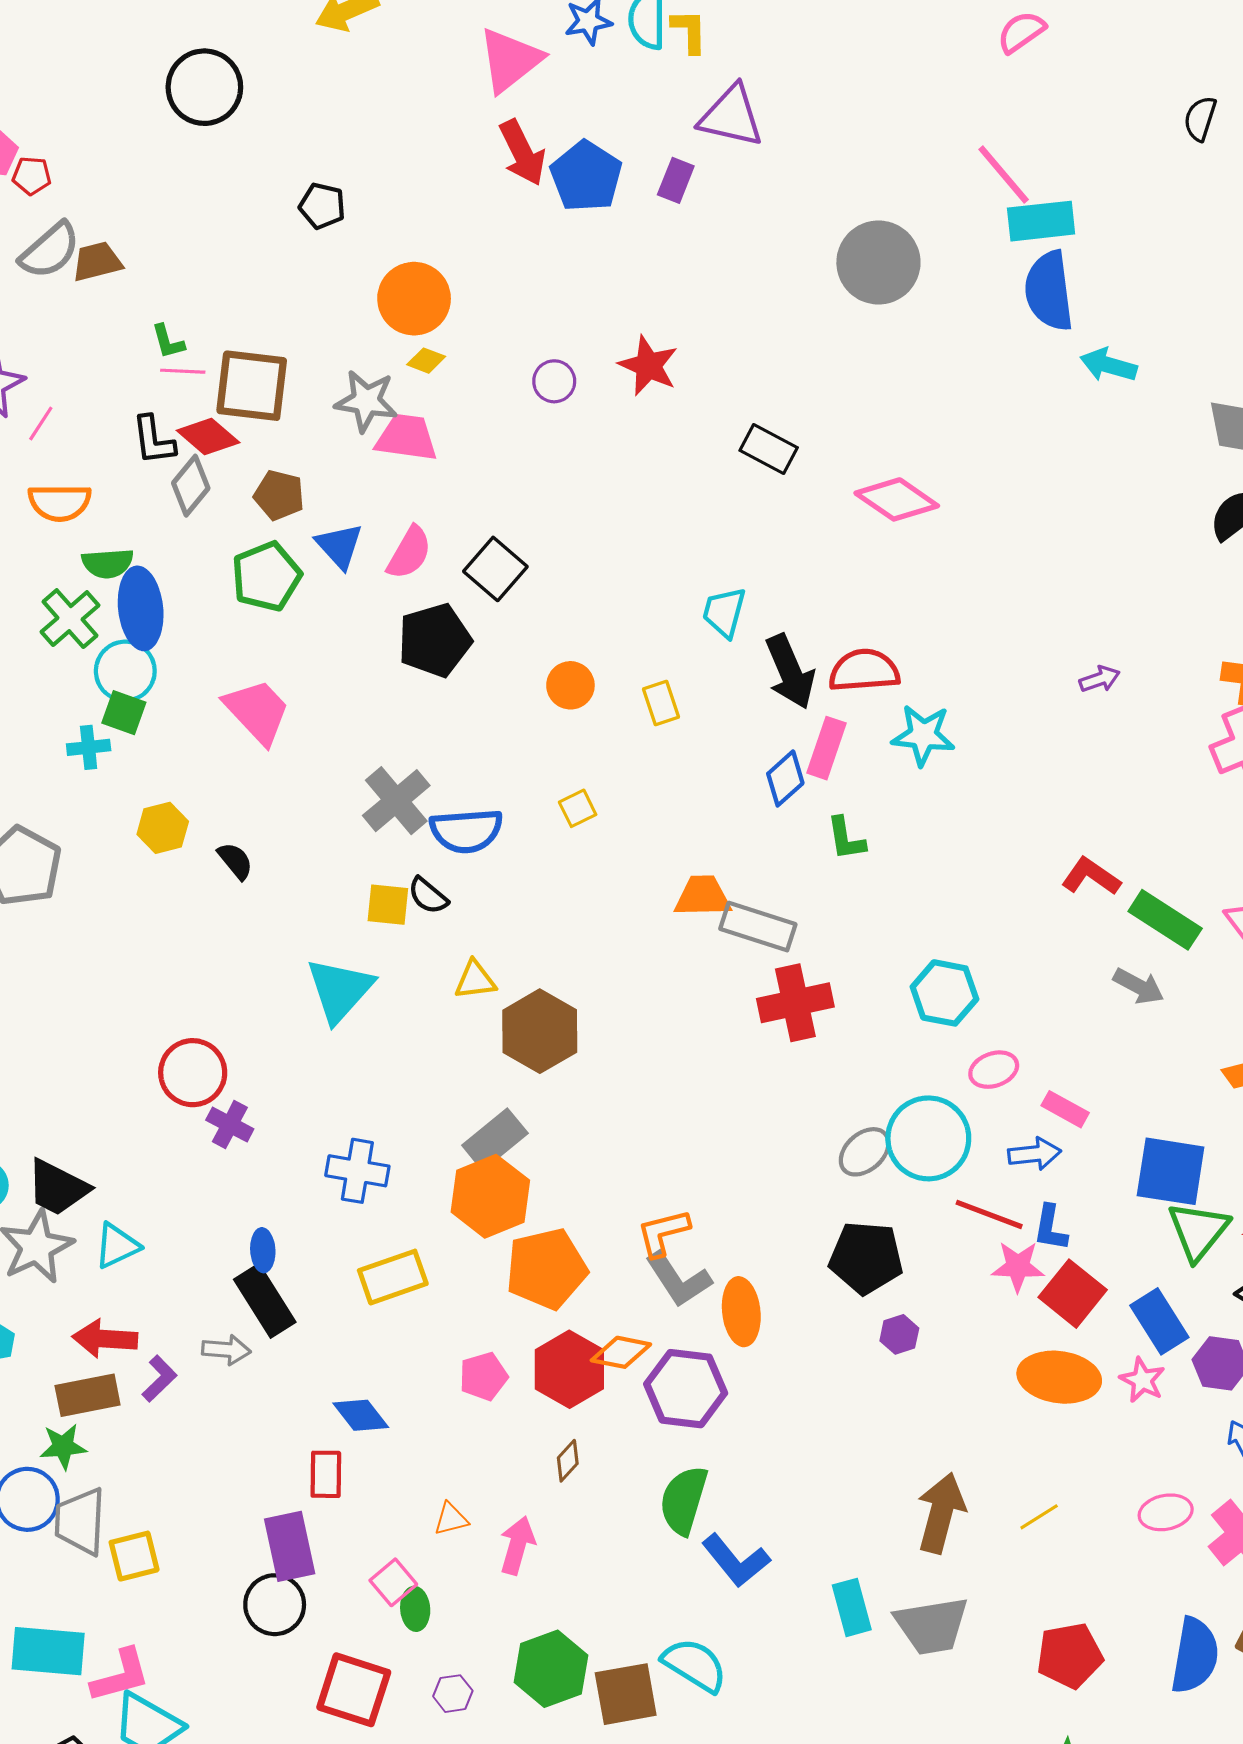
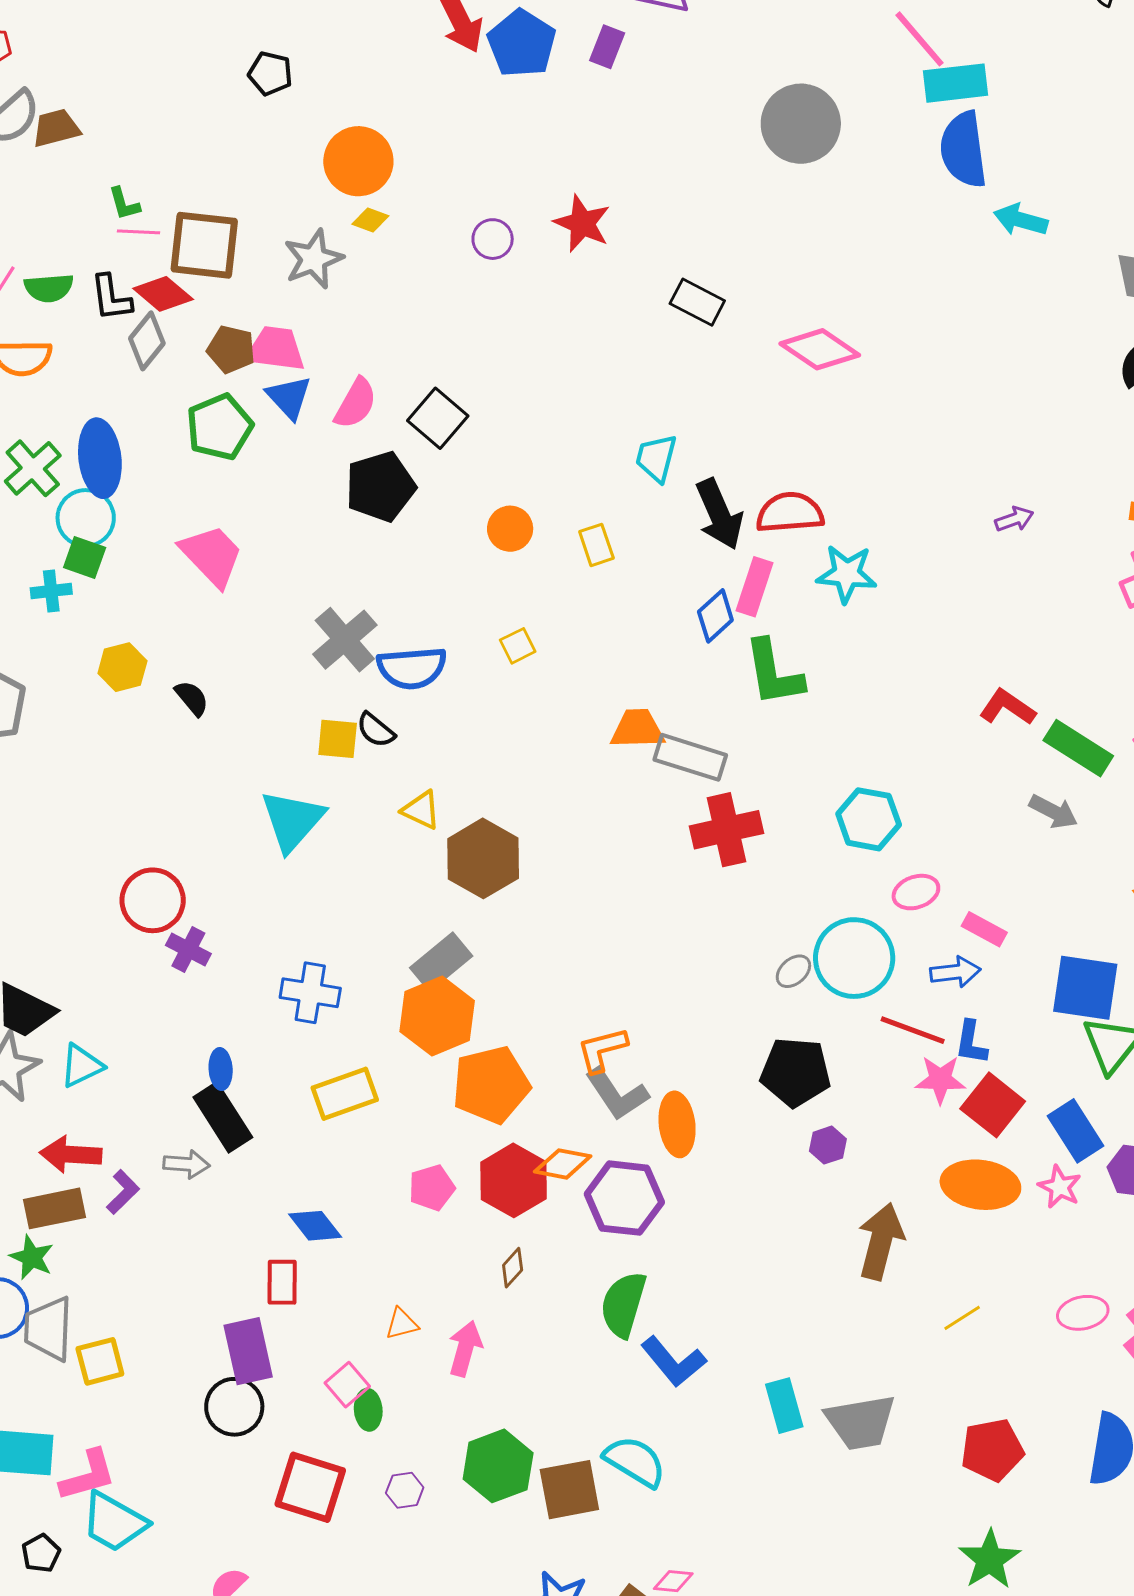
gray star: (366, 401) -> (314, 259), turned -30
pink trapezoid: (406, 438) -> (276, 349), moved
green semicircle: (108, 563) -> (49, 288), moved
green L-shape: (846, 839) -> (774, 673), size x1.6
yellow triangle: (475, 980) -> (421, 810), turned 33
gray ellipse: (865, 1152) -> (793, 971), size x0.7
green star: (63, 1446) -> (32, 1257), turned 30
brown arrow: (941, 1513) -> (881, 1241), moved

